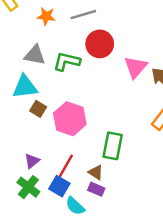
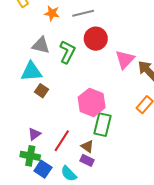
green L-shape: (67, 61) -> (67, 52), turned 100
pink hexagon: (70, 119) -> (92, 102), moved
blue square: (59, 186) -> (43, 169), moved
green cross: (28, 187) -> (30, 156), turned -30

